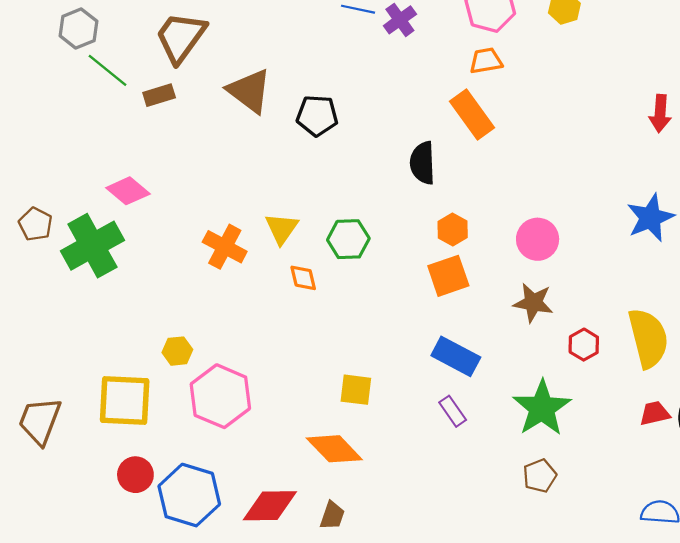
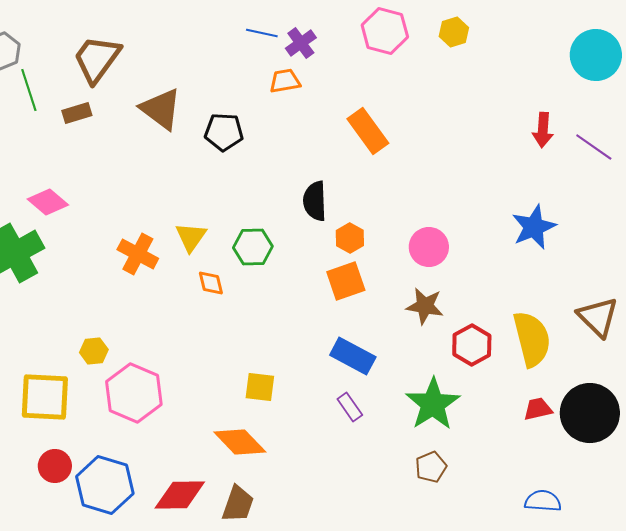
orange trapezoid: (486, 61) -> (285, 81), moved
green line: (108, 70) -> (29, 90), turned 33
black semicircle: (423, 163) -> (315, 201), moved
red hexagon: (584, 345) -> (472, 345), size x1.4
brown trapezoid: (332, 516) -> (238, 504), size x1.4

